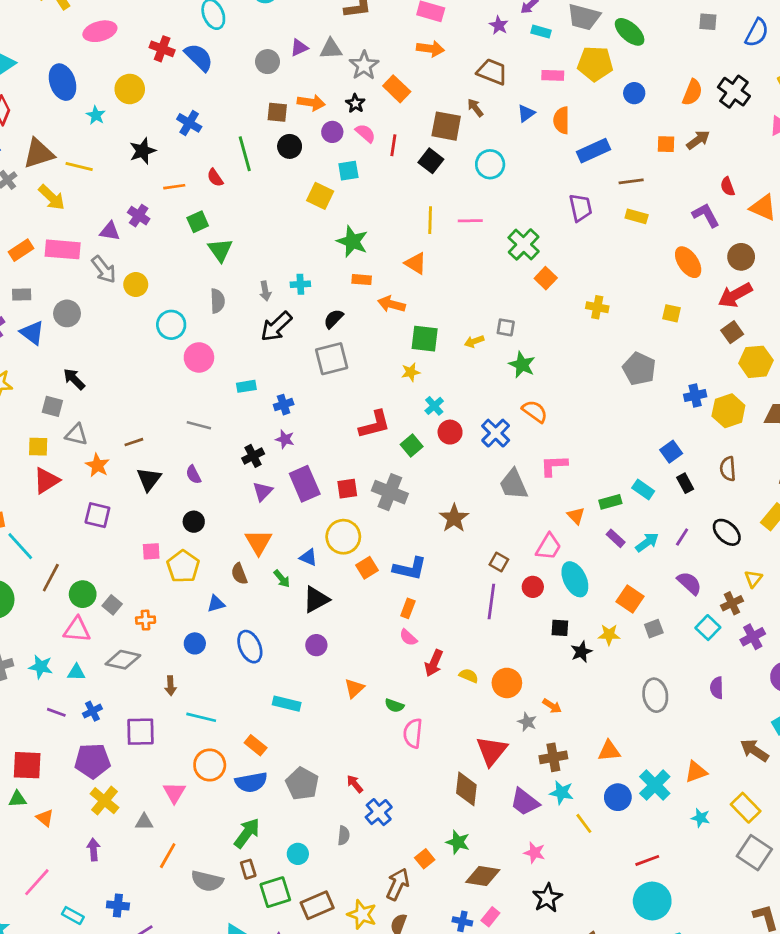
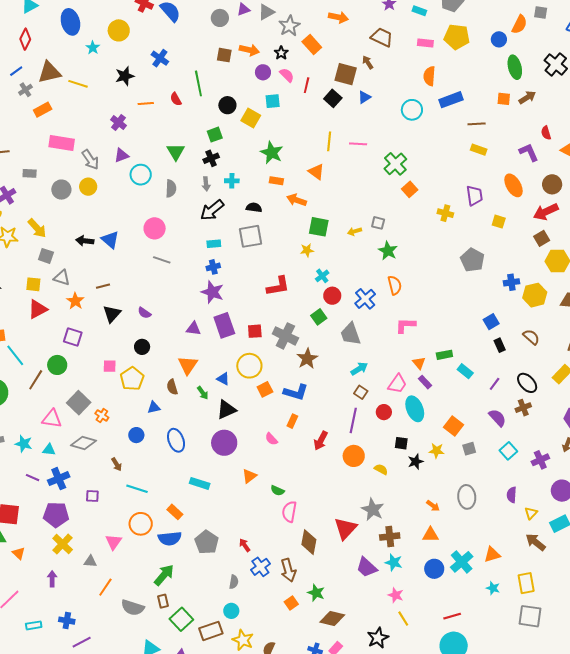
green ellipse: (630, 32) -> (515, 67), moved, turned 30
gray triangle: (331, 49) -> (266, 12), turned -30
orange semicircle: (692, 92) -> (519, 24), moved
blue circle: (634, 93) -> (499, 39), moved
blue triangle: (526, 113) -> (364, 97), moved
black circle: (290, 146) -> (227, 105), moved
cyan circle: (490, 164) -> (412, 110), moved
yellow arrow: (52, 197) -> (37, 228), moved
purple trapezoid: (581, 208) -> (474, 195), moved
green square: (198, 222) -> (215, 135), moved
purple triangle: (110, 231) -> (121, 155), moved, turned -35
orange rectangle: (21, 250) -> (43, 110), moved
yellow circle: (136, 285) -> (88, 187), moved
black semicircle: (334, 319) -> (254, 208), turned 49
cyan circle: (171, 325) -> (141, 175), moved
blue triangle: (32, 333) -> (110, 240), moved
black arrow: (74, 379) -> (85, 241), moved, turned -42
cyan rectangle: (246, 386) -> (214, 244), moved
orange semicircle: (535, 411) -> (395, 285), turned 36
gray line: (199, 425) -> (162, 260), moved
purple star: (285, 439) -> (212, 292), size x1.6
green square: (412, 446) -> (319, 317), moved
black cross: (253, 456) -> (211, 158), moved
brown semicircle: (728, 469) -> (531, 337), turned 132
purple semicircle: (193, 475) -> (144, 313), turned -32
gray trapezoid: (514, 484) -> (351, 334), moved
cyan rectangle: (643, 489) -> (465, 371), moved
purple triangle: (263, 491) -> (193, 329), turned 49
brown star: (454, 518) -> (307, 359), moved
purple rectangle: (616, 538) -> (425, 382), moved
cyan arrow: (647, 542) -> (359, 369), moved
yellow triangle: (753, 579) -> (531, 513), moved
green circle: (83, 594) -> (57, 365), moved
brown cross: (732, 603) -> (523, 408), moved
gray square: (112, 605) -> (79, 403), size x1.6
orange cross: (146, 620) -> (102, 416), turned 32
pink semicircle: (408, 637) -> (271, 439), moved
purple circle: (316, 645) -> (224, 443), size x1.6
red arrow: (434, 663) -> (321, 441), moved
yellow semicircle: (469, 676) -> (381, 469), moved
orange circle: (507, 683) -> (354, 456), moved
brown arrow: (171, 686) -> (117, 464), turned -32
orange arrow: (552, 706) -> (433, 506), moved
blue cross: (92, 711) -> (59, 479), size x1.5
gray star: (527, 722) -> (373, 510), size x1.6
purple square: (141, 732) -> (92, 496), size x0.6
brown diamond: (466, 789) -> (309, 542), moved
yellow rectangle: (746, 808) -> (526, 583), turned 30
yellow line: (584, 823) -> (403, 619), moved
pink star: (534, 853) -> (396, 595), moved
gray square: (754, 853) -> (530, 616), turned -30
cyan circle: (298, 854) -> (231, 611), moved
brown arrow: (398, 884) -> (288, 570), moved, turned 135
green square: (275, 892) -> (181, 619), turned -30
cyan rectangle: (73, 916) -> (34, 625), turned -42

